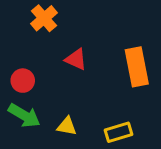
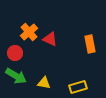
orange cross: (44, 18) -> (29, 32), moved
orange rectangle: (137, 67) -> (90, 44), size x0.7

